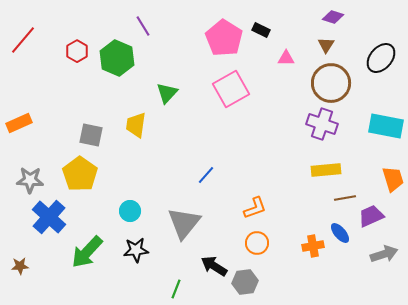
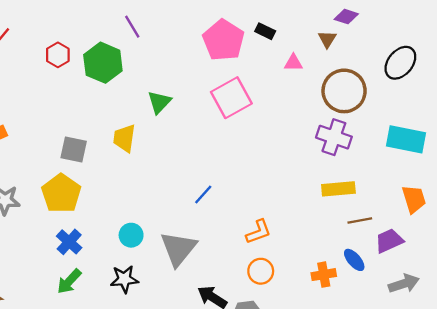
brown triangle: (326, 45) -> (327, 39), moved
cyan circle: (130, 211) -> (131, 235), moved
blue cross: (49, 217) -> (69, 242), moved, size x0.7
green arrow: (87, 252) -> (69, 281), size x0.7

